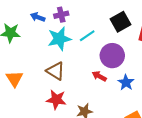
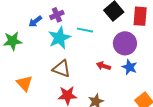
blue arrow: (38, 17) -> (35, 21), turned -48
cyan line: (87, 36) -> (85, 30), turned 56
purple circle: (112, 56) -> (125, 43), moved

